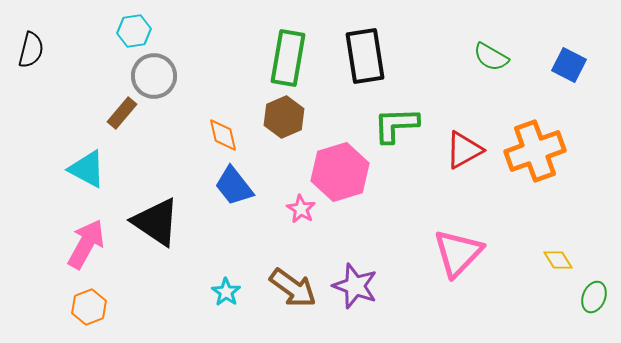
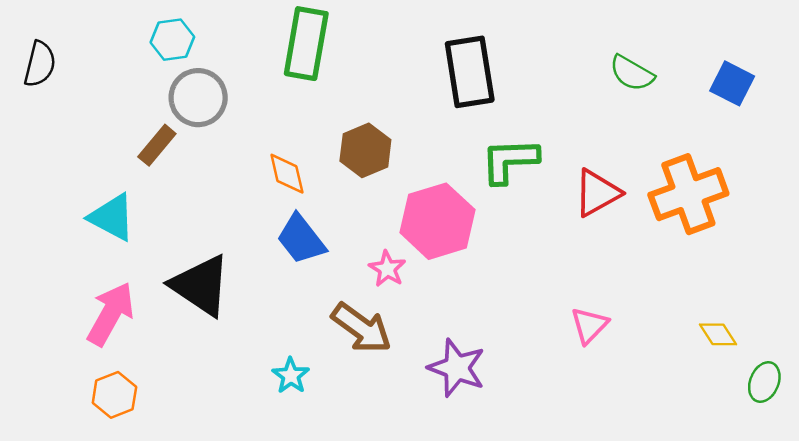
green rectangle: (288, 58) -> (306, 44), moved
pink triangle: (458, 253) -> (589, 325), size x0.6
brown arrow: (293, 288) -> (362, 328), moved

